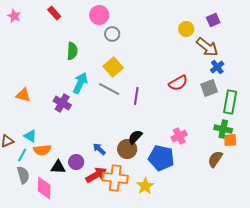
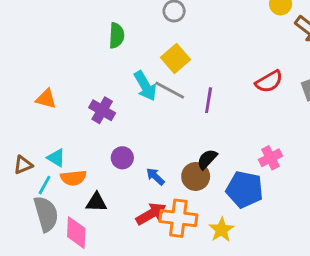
cyan arrow: (80, 83) -> (145, 86), moved, turned 125
purple circle: (76, 162) -> (122, 158), moved
gray semicircle: (23, 175) -> (46, 214), size x1.4

